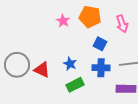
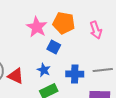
pink star: (63, 21) -> (37, 27), size x1.5
blue square: (100, 44) -> (54, 47), moved

